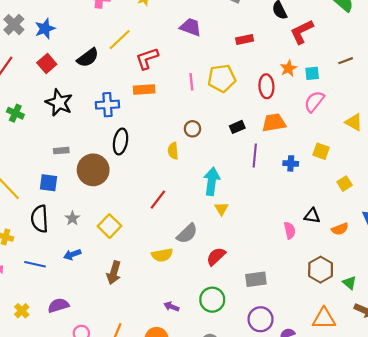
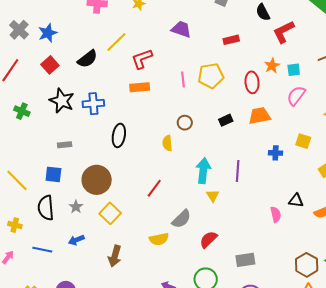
blue cross: (107, 105) -> (93, 104), moved
purple line: (255, 156) -> (238, 171), moved
brown circle: (93, 170) -> (97, 180), moved
brown hexagon: (321, 270) -> (307, 265), moved

